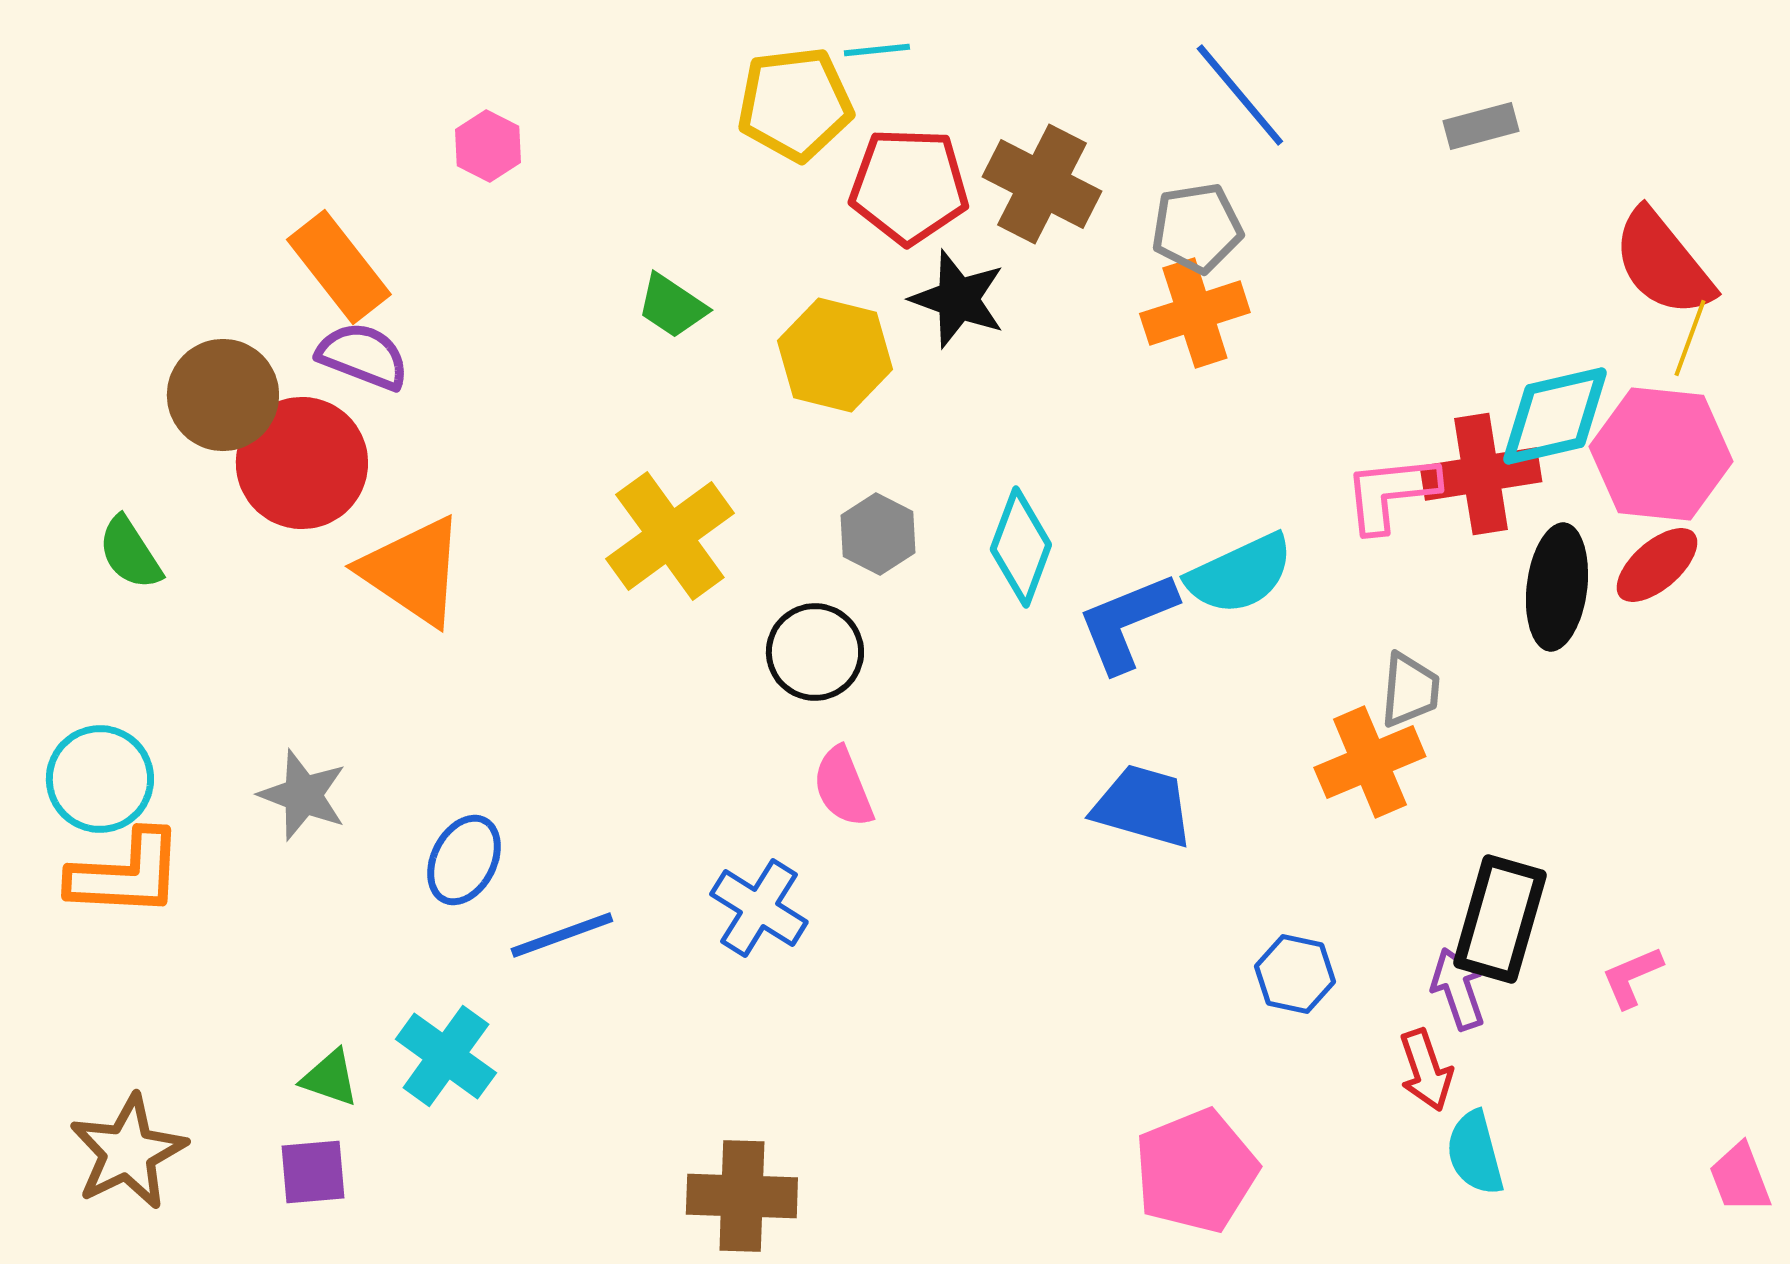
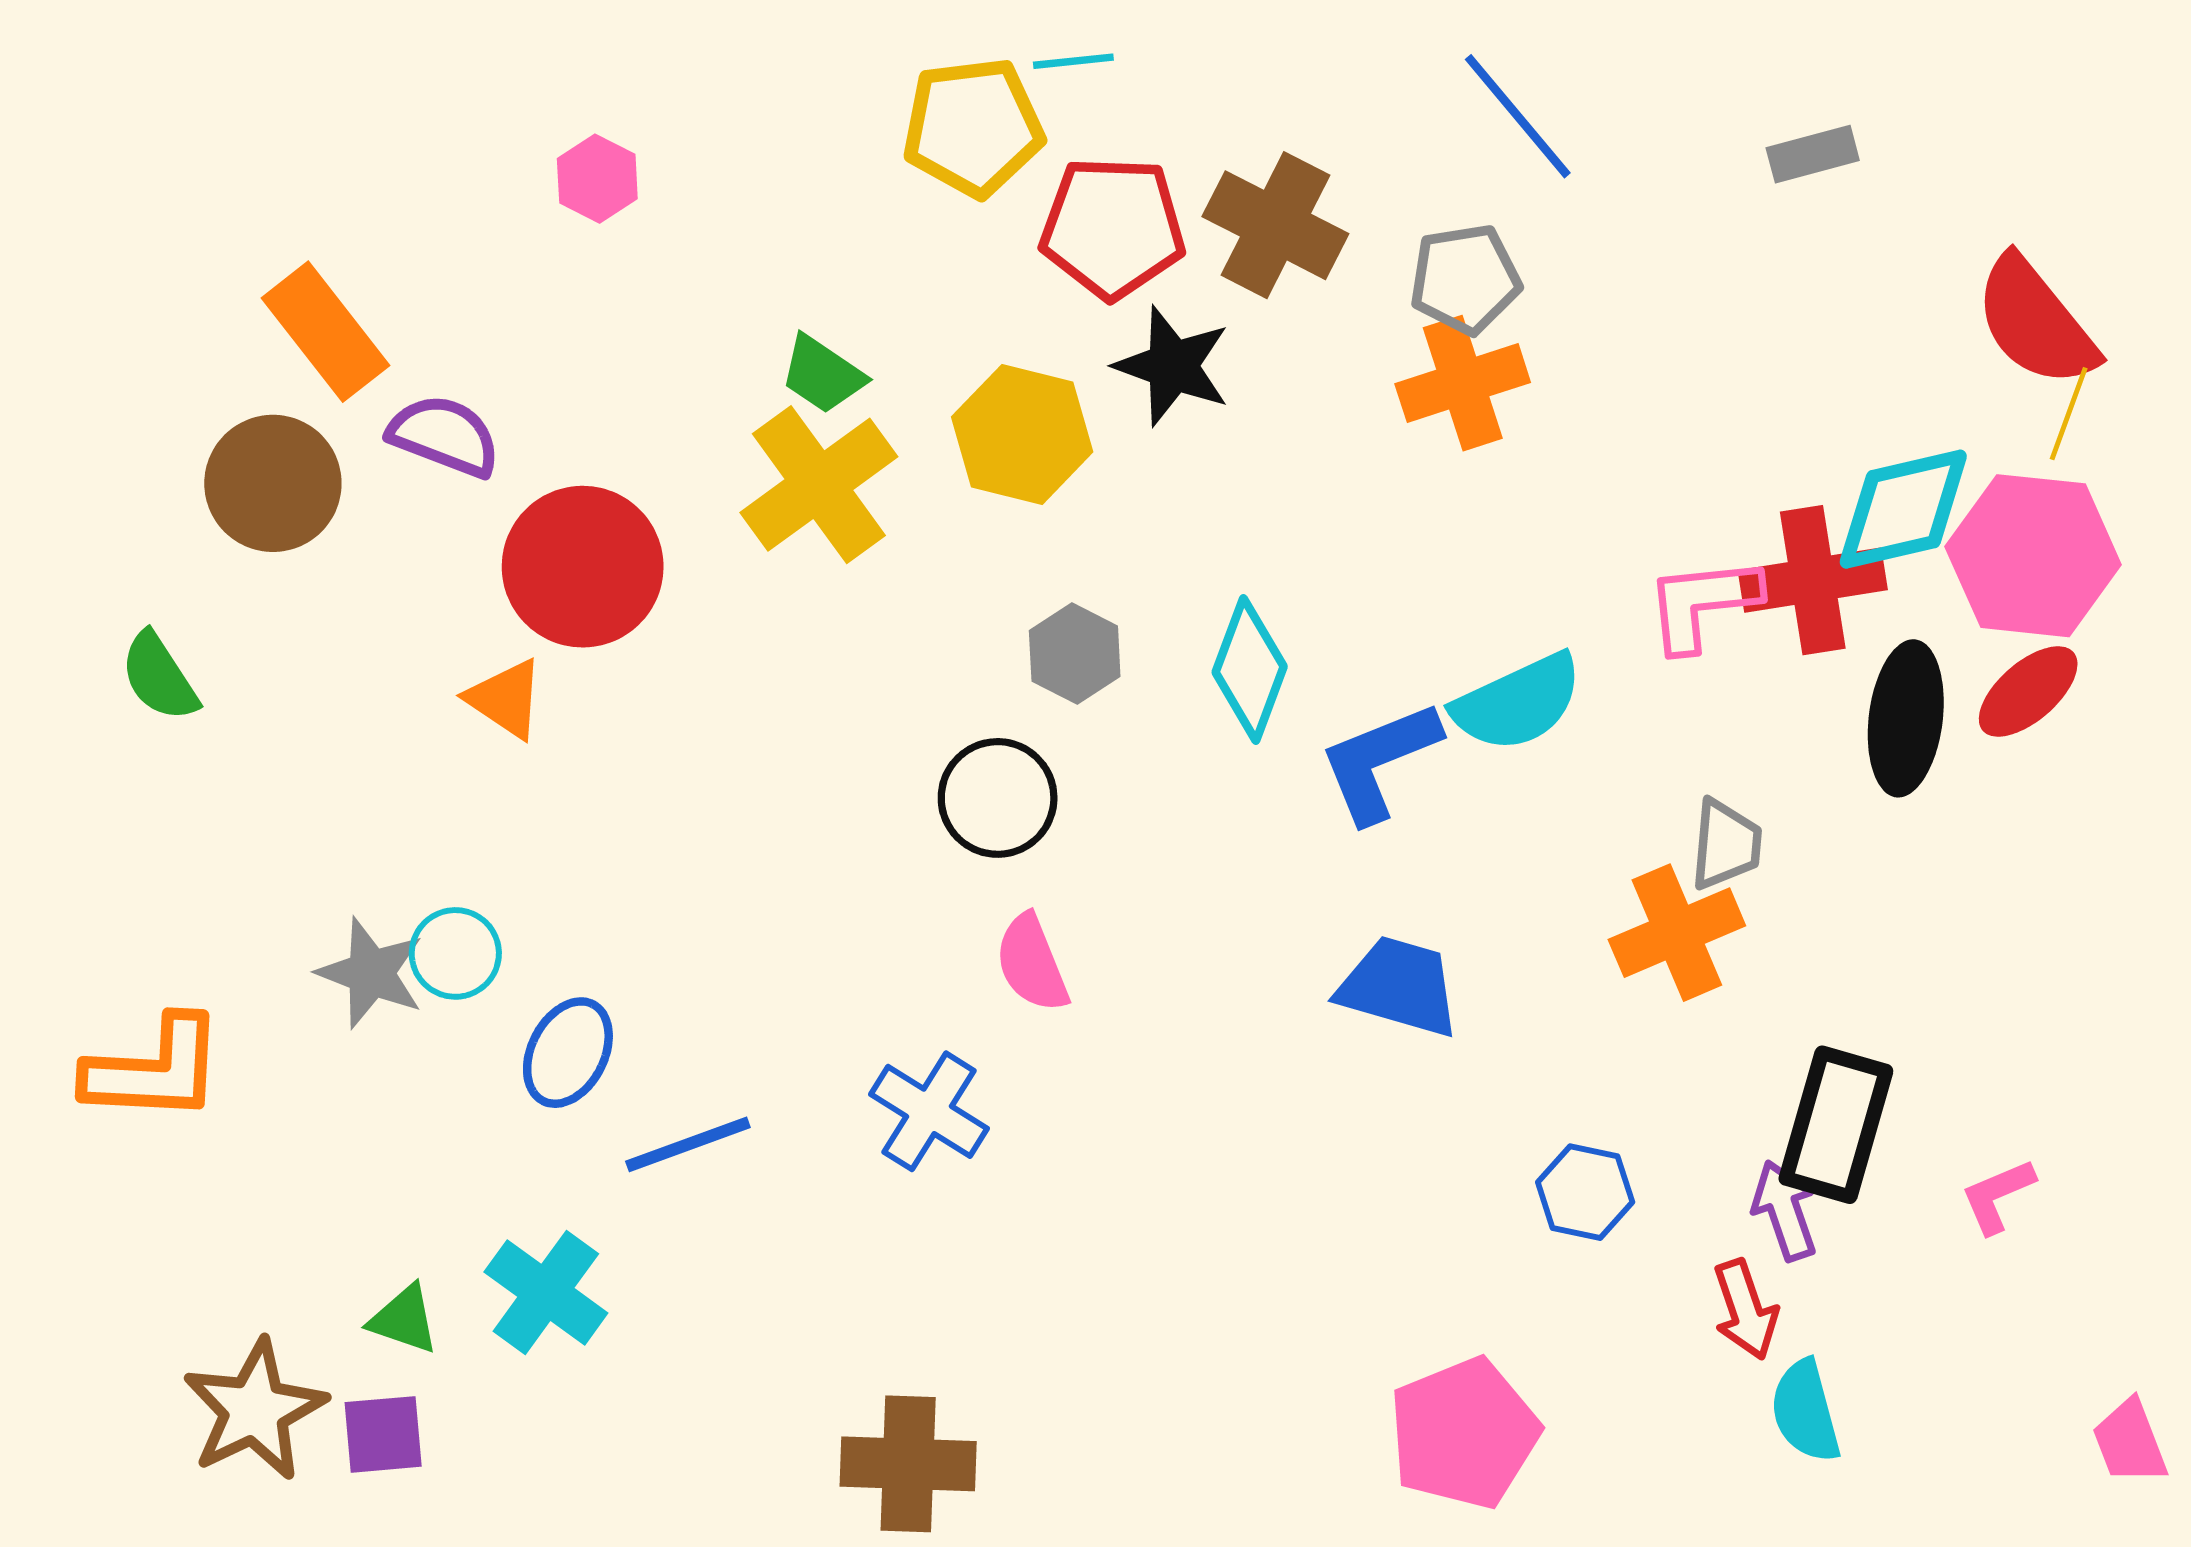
orange rectangle: (339, 267) -> (326, 332), moved
red circle: (302, 463) -> (583, 567), moved
yellow cross: (670, 536) -> (819, 485), moved
orange triangle: (413, 571) -> (506, 699), size x0.6
cyan circle: (100, 779) -> (455, 953), moved, size x0.7
brown star: (128, 1152) -> (255, 1410), moved

